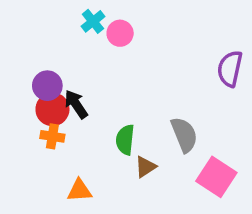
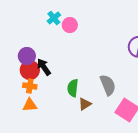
orange triangle: (79, 190) -> (30, 105), moved

